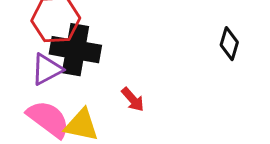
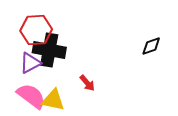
black diamond: (229, 44) -> (151, 46), turned 55

